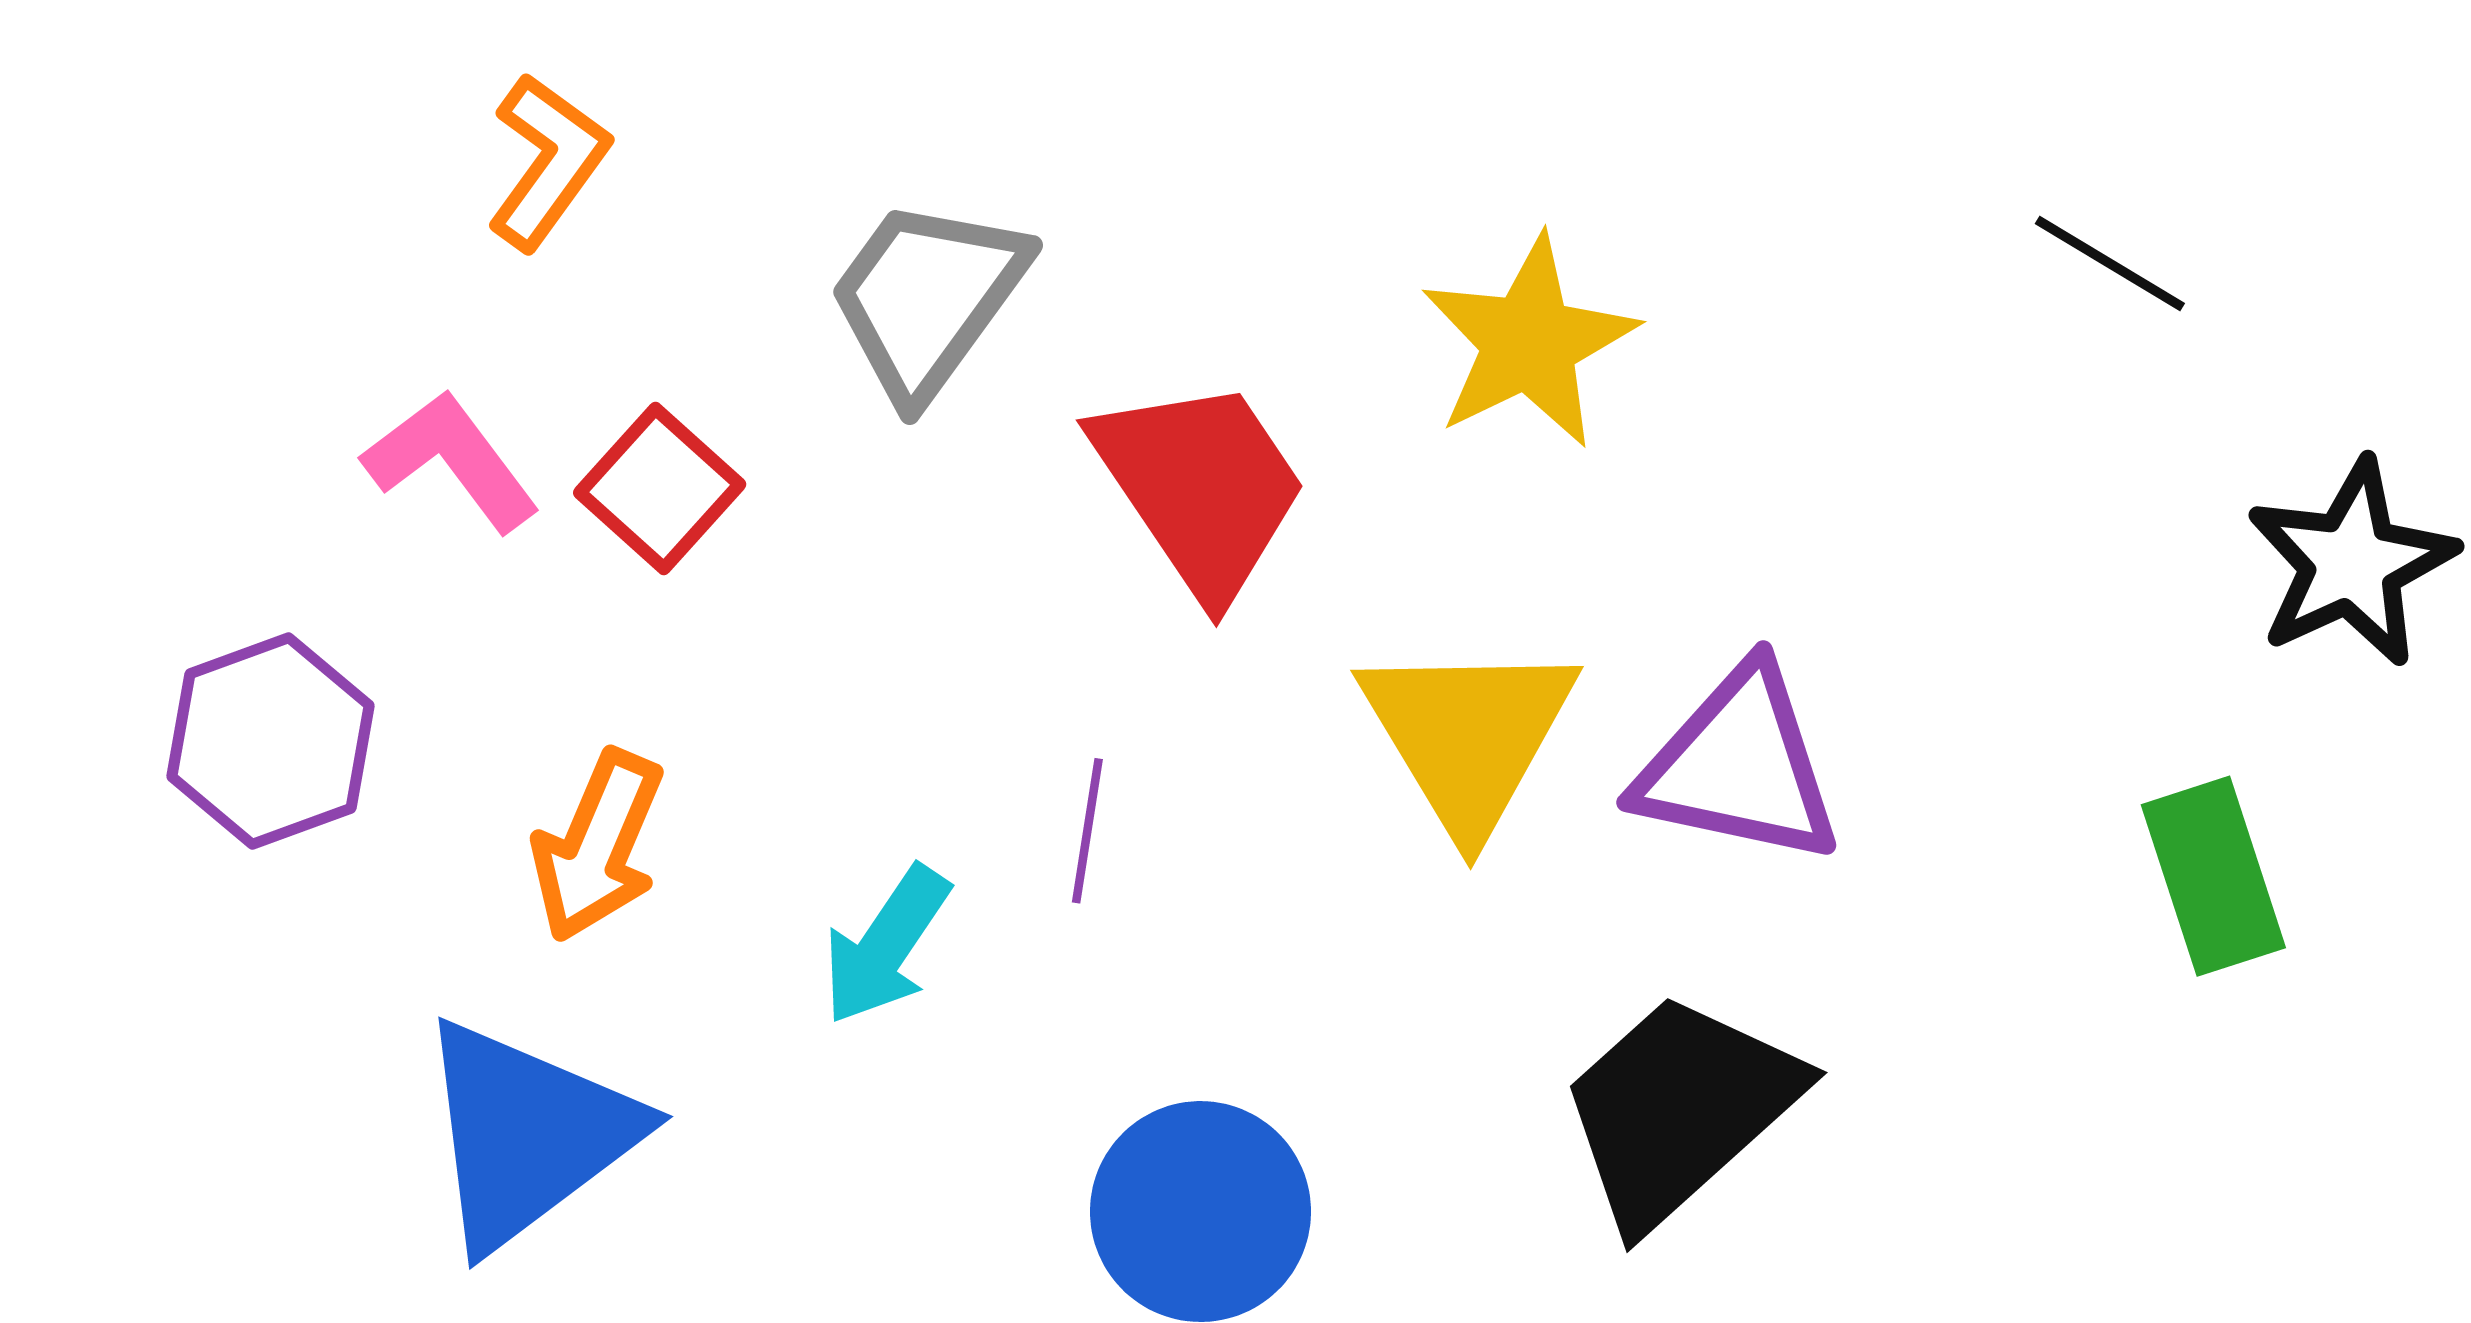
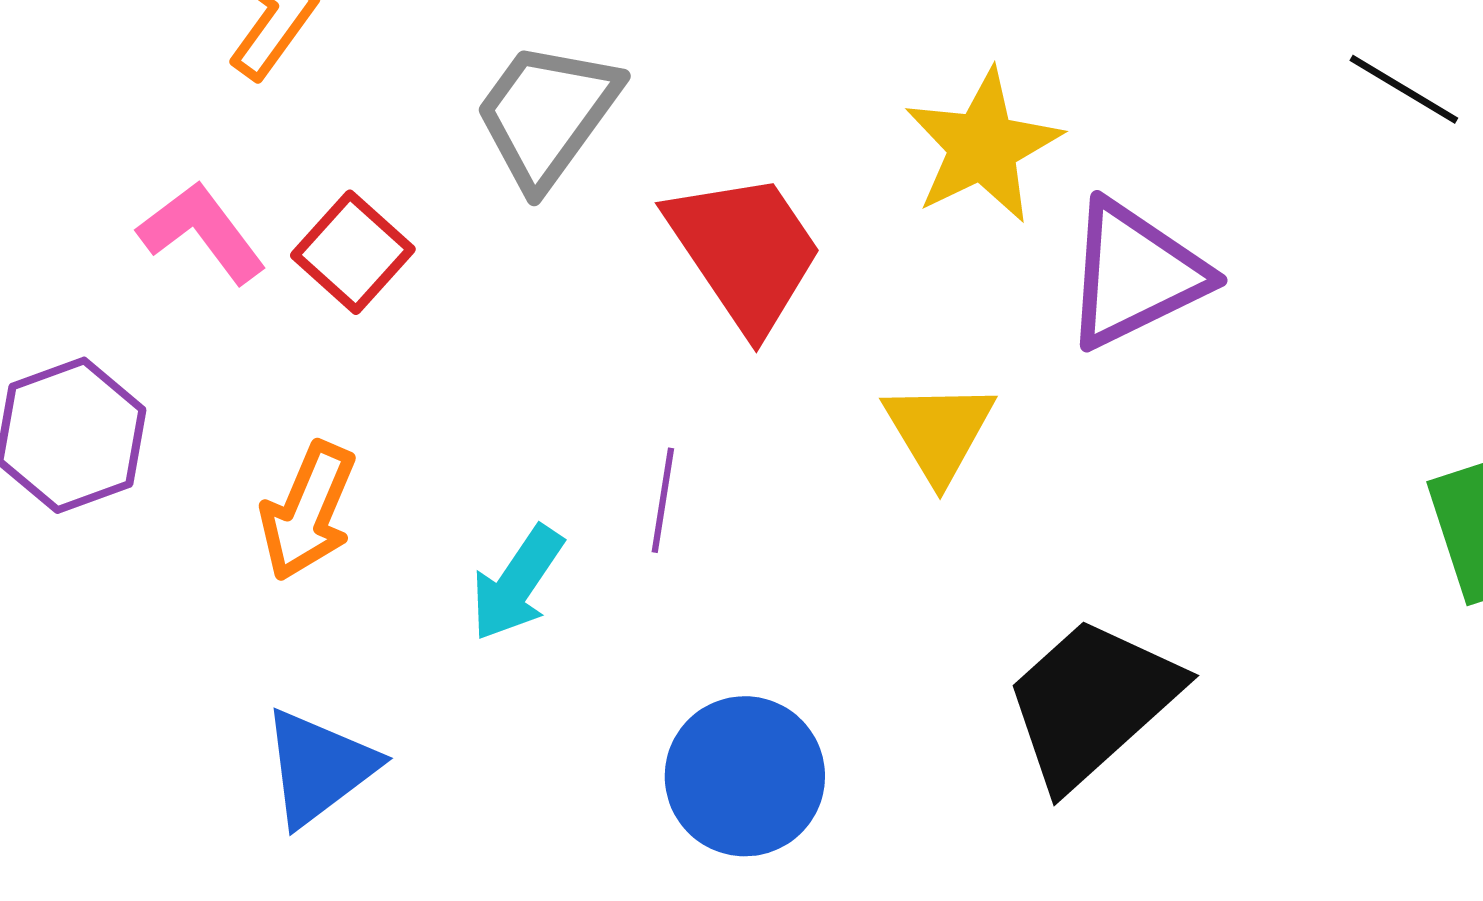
yellow triangle: (1468, 735) -> (939, 431), size x0.7
purple triangle: (1739, 766) -> (1135, 274), moved, turned -38
blue triangle: (527, 1134) -> (319, 767), moved, size x0.7

